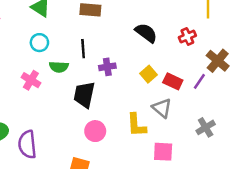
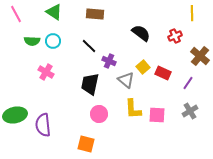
black line: (83, 49) -> (89, 46), turned -42
green semicircle: (59, 67) -> (32, 41), moved
purple cross: (107, 67) -> (109, 61), turned 32
purple line: (199, 81) -> (188, 83), moved
gray triangle: (162, 108) -> (126, 80), moved
pink square: (163, 152) -> (157, 115), moved

